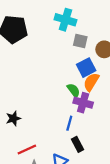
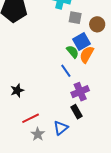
green semicircle: (73, 90) -> (73, 52), moved
purple cross: (83, 103) -> (80, 92), moved, turned -36
blue line: (69, 123) -> (66, 71), moved, turned -48

